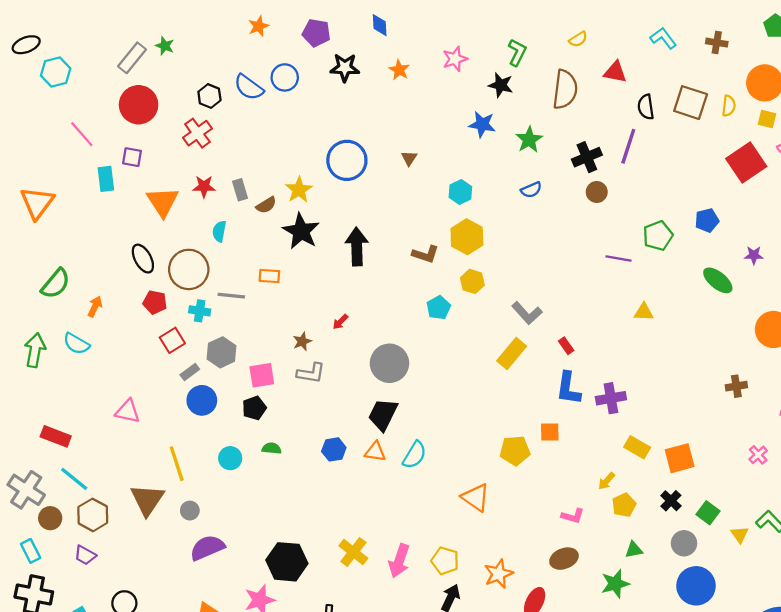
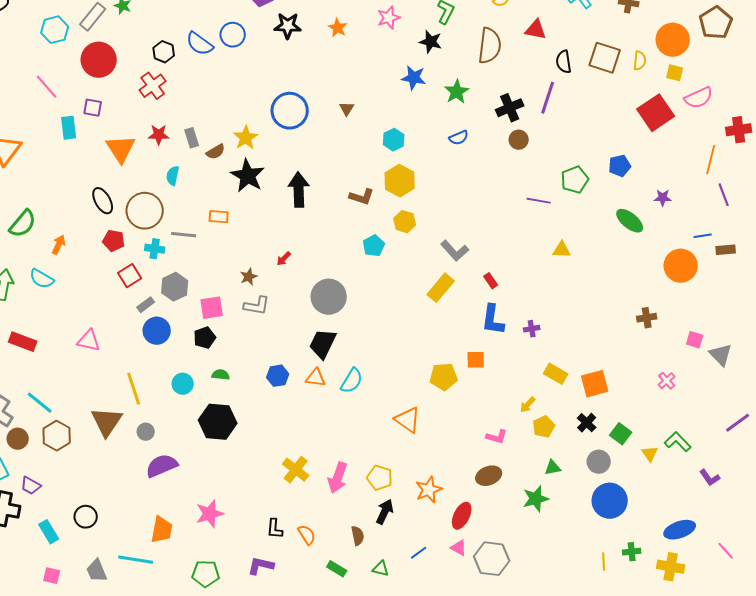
cyan hexagon: (56, 72) -> (55, 30), moved
purple cross: (611, 398) -> (532, 329), size x0.6
red rectangle: (56, 436) -> (23, 342), moved
purple trapezoid: (85, 555) -> (31, 486), moved
black hexagon: (287, 562) -> (218, 422), moved

